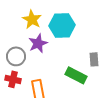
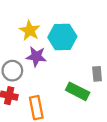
purple star: (38, 43) -> (36, 57), turned 30

